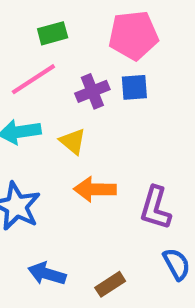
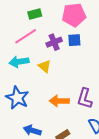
orange arrow: (95, 189) -> (59, 101), moved

